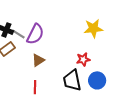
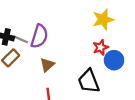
red star: (83, 59) -> (101, 47), moved
blue circle: (97, 80) -> (114, 60), moved

